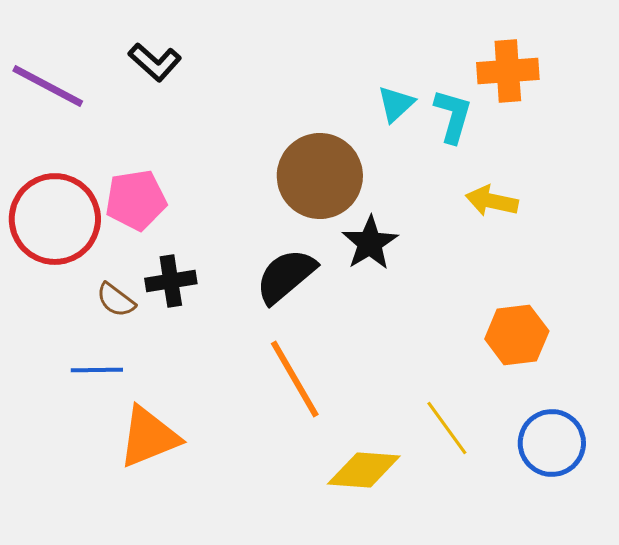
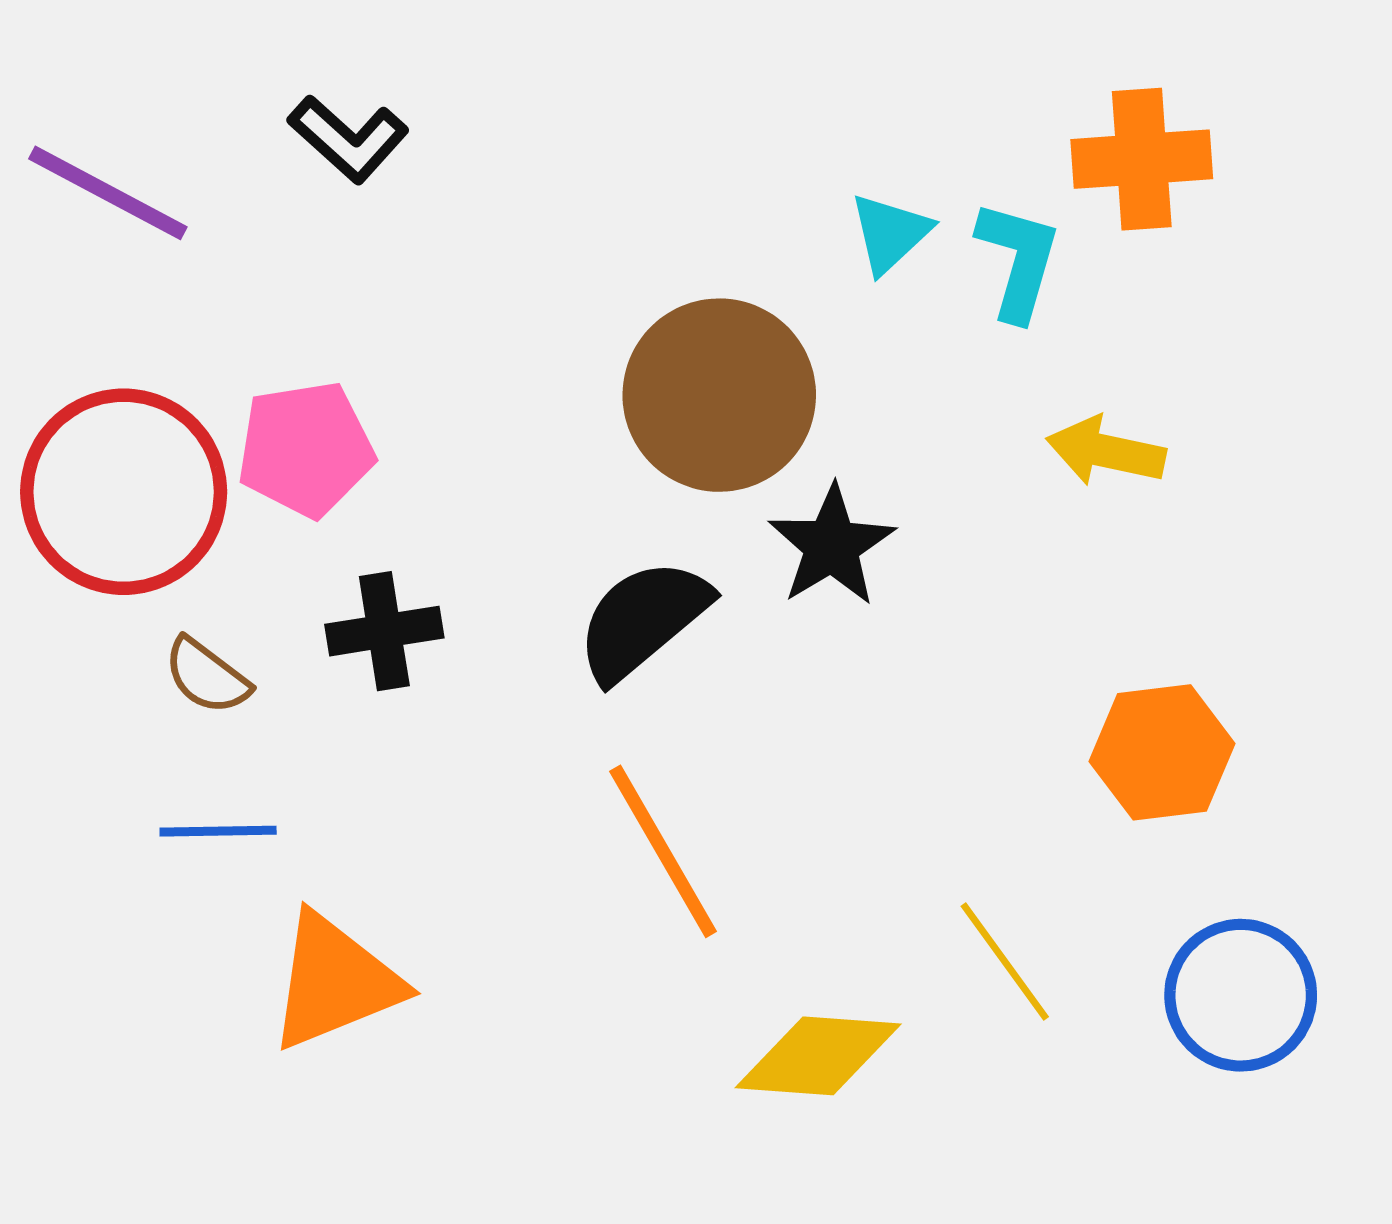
brown semicircle: (116, 300) -> (207, 676), moved

